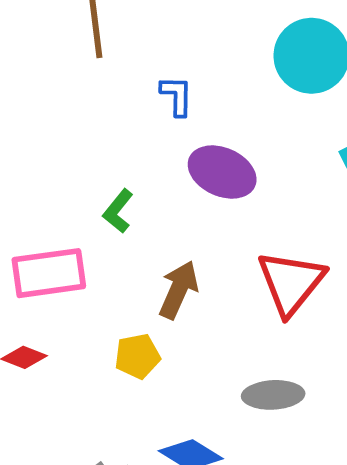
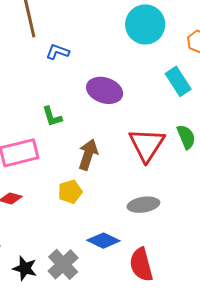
blue L-shape: (177, 96) -> (58, 52), moved, turned -65
green L-shape: (118, 211) -> (52, 117), turned -50

